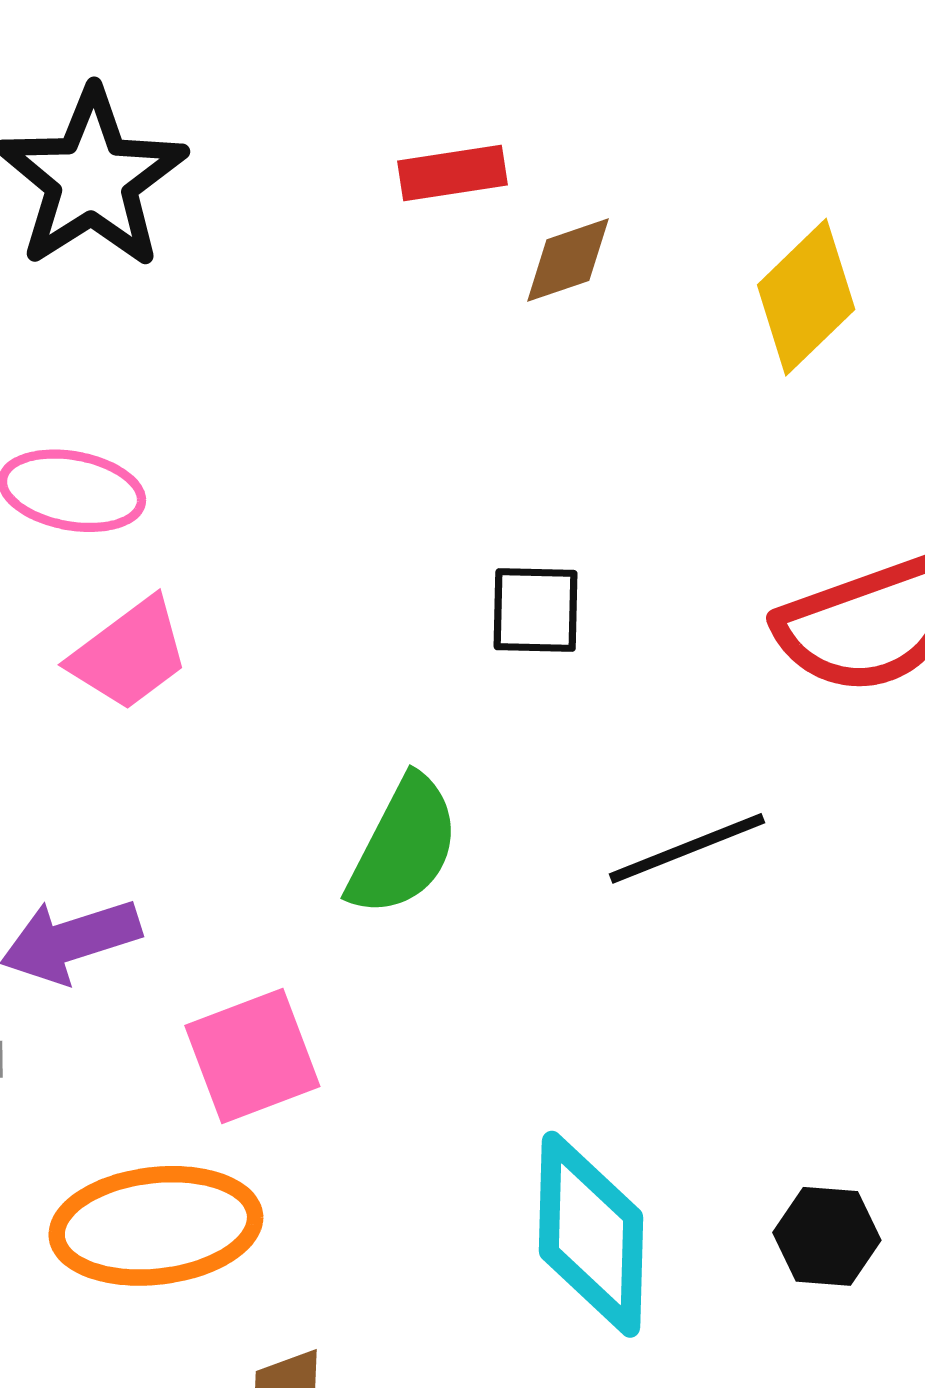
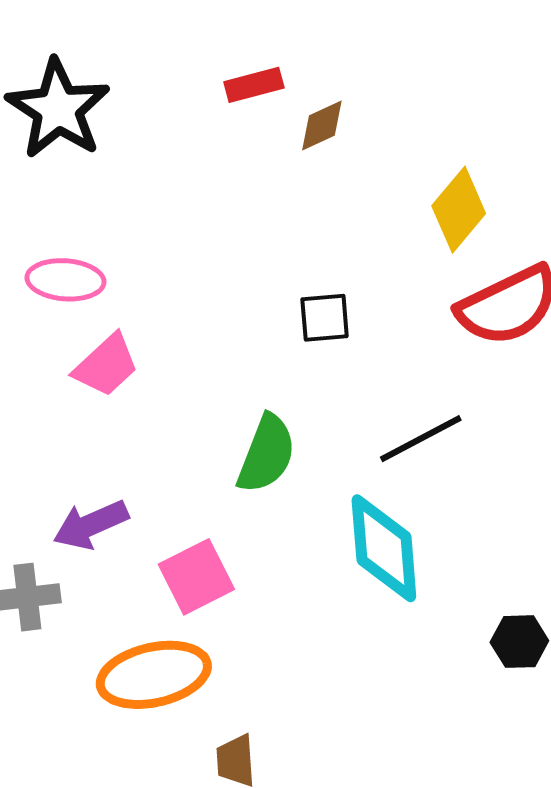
yellow diamond: (806, 297) -> (459, 210), moved
cyan diamond: (591, 1234) -> (384, 548), moved

